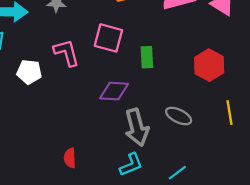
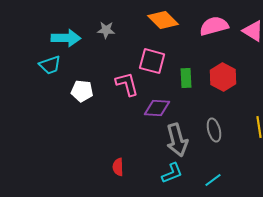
pink L-shape: (67, 53) -> (127, 84), moved
red hexagon: (209, 65) -> (223, 77), moved
gray ellipse: (179, 116) -> (214, 130), turned 50

